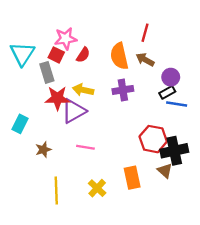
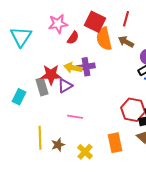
red square: (56, 55) -> (95, 22), moved, size x1.5
gray rectangle: (47, 72) -> (42, 87), moved
purple cross: (123, 90) -> (86, 67), moved
purple triangle: (74, 111) -> (65, 86), size x0.7
brown star: (43, 150) -> (58, 145), moved
yellow line: (56, 190) -> (40, 138), moved

